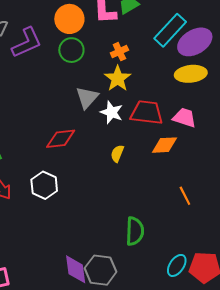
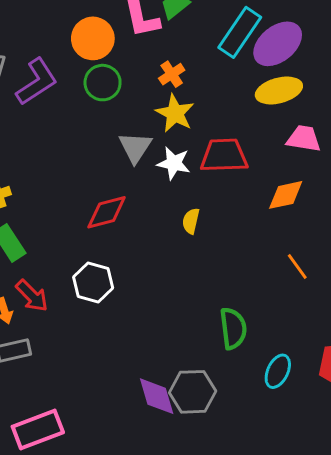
pink trapezoid: (184, 118) -> (304, 139), moved
orange diamond: (165, 145) -> (286, 195), moved
cyan ellipse: (177, 265) -> (278, 371), moved

